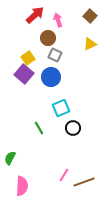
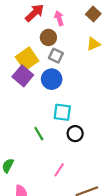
yellow square: (28, 58) -> (27, 59), size x1.5
cyan square: (61, 108) -> (62, 112), turned 30
pink line: (64, 175) -> (59, 170), moved

